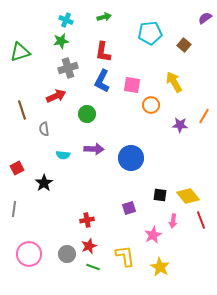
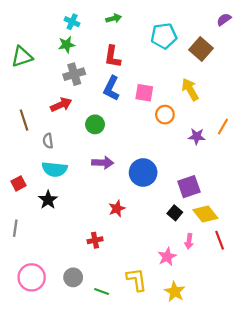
brown square: (184, 45) -> (201, 49), size x1.5
cyan semicircle: (63, 155) -> (55, 169), moved, size x1.6
black square: (160, 195) -> (175, 213), turned 32
purple square: (129, 208) -> (189, 187), moved, size x1.5
red star: (89, 246) -> (117, 209), moved

